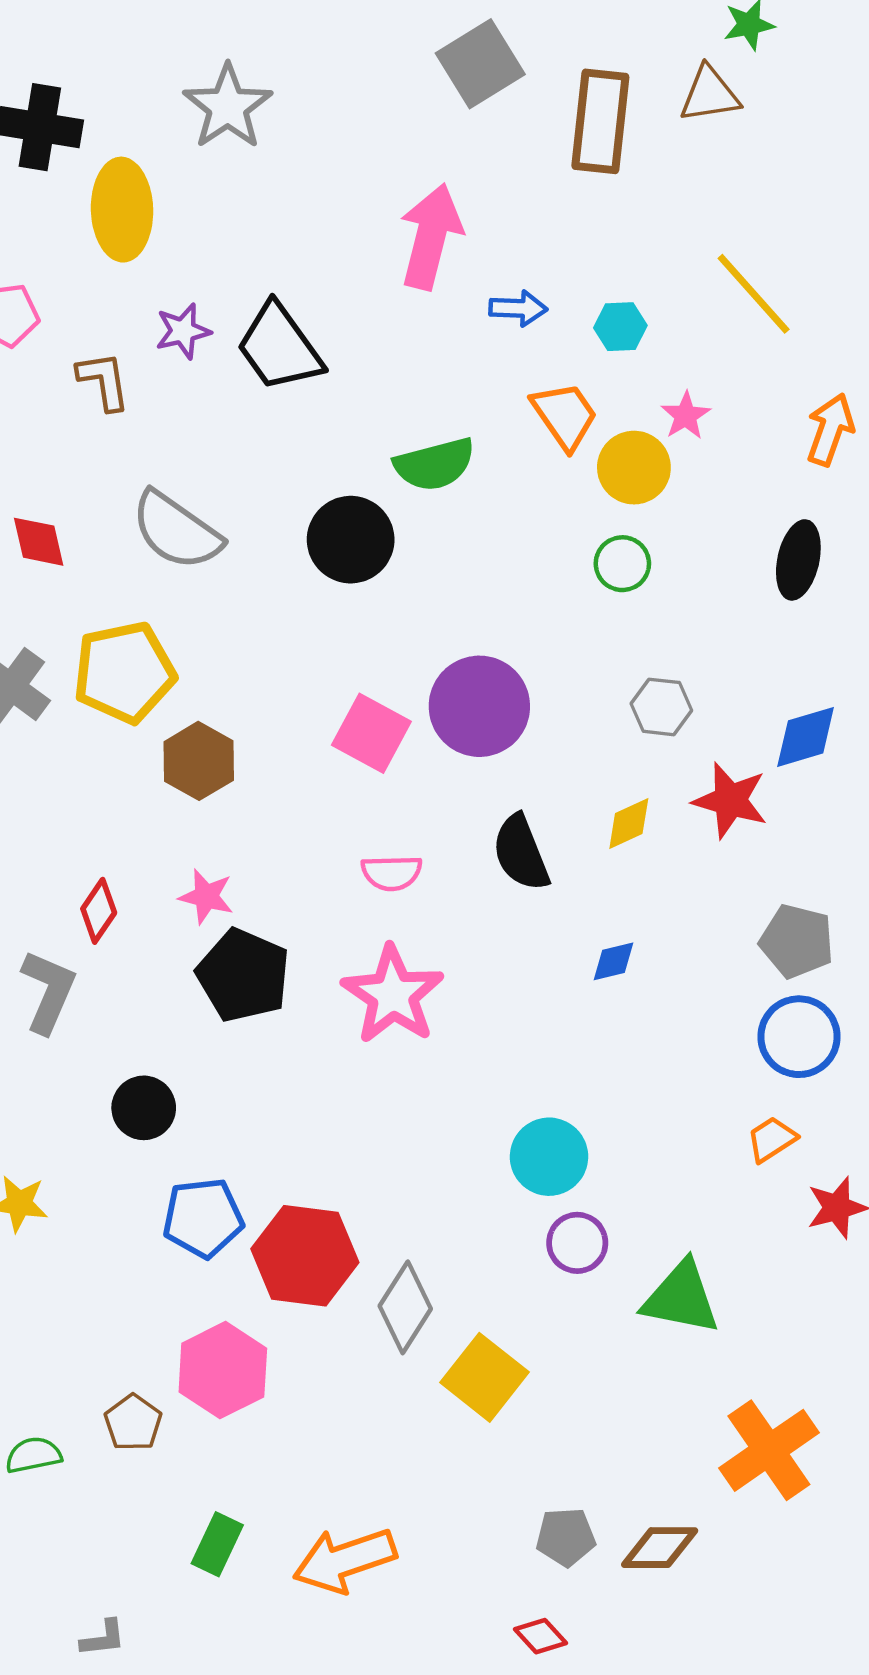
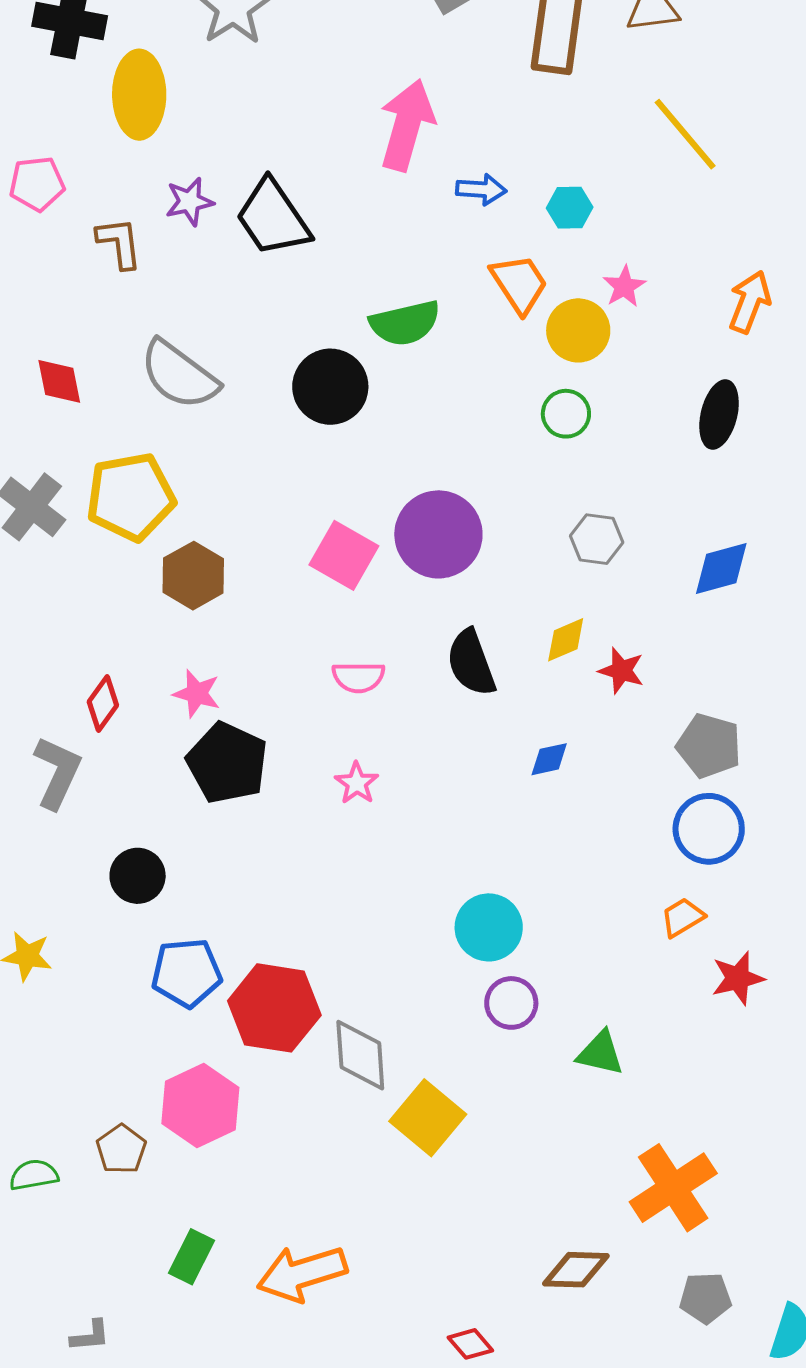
yellow line: (754, 294) -> (685, 134), moved
red star: (730, 800) -> (621, 671), moved, size x0.7
pink star: (393, 995) -> (357, 783), size x0.5
green triangle: (681, 1298) -> (600, 1053), size x0.7
gray diamond: (405, 1307) -> (360, 1055), turned -38
gray pentagon: (566, 1537) -> (706, 1298), moved

